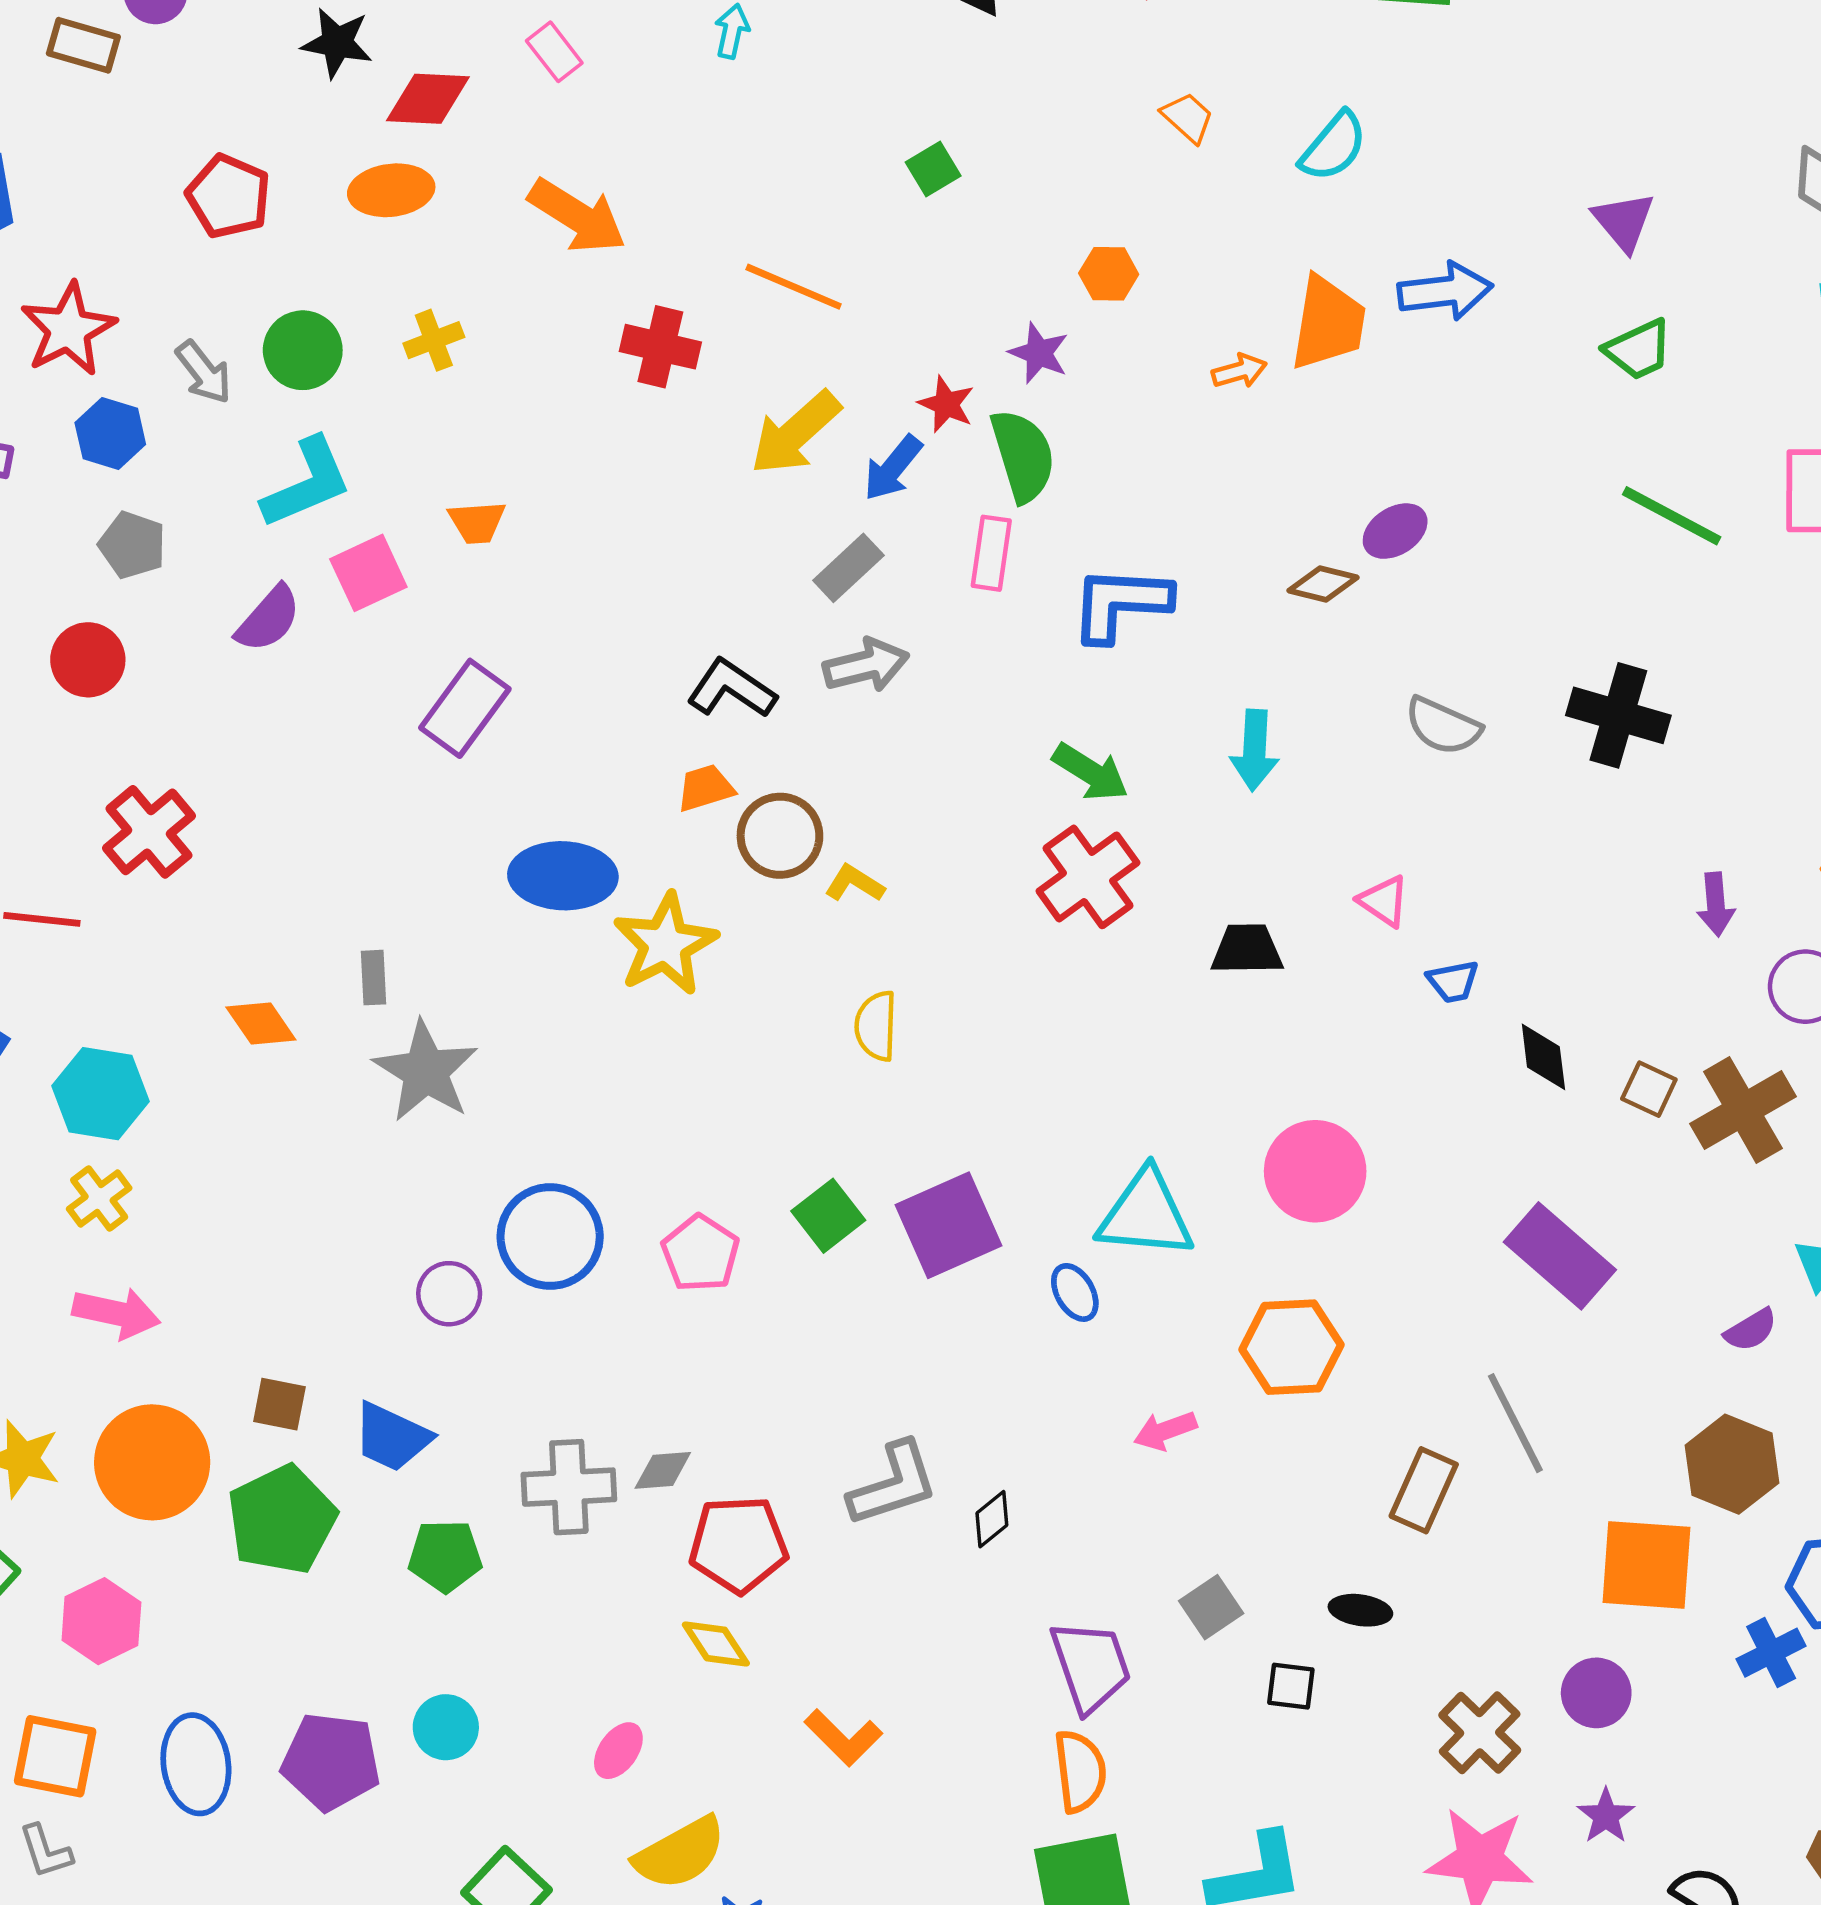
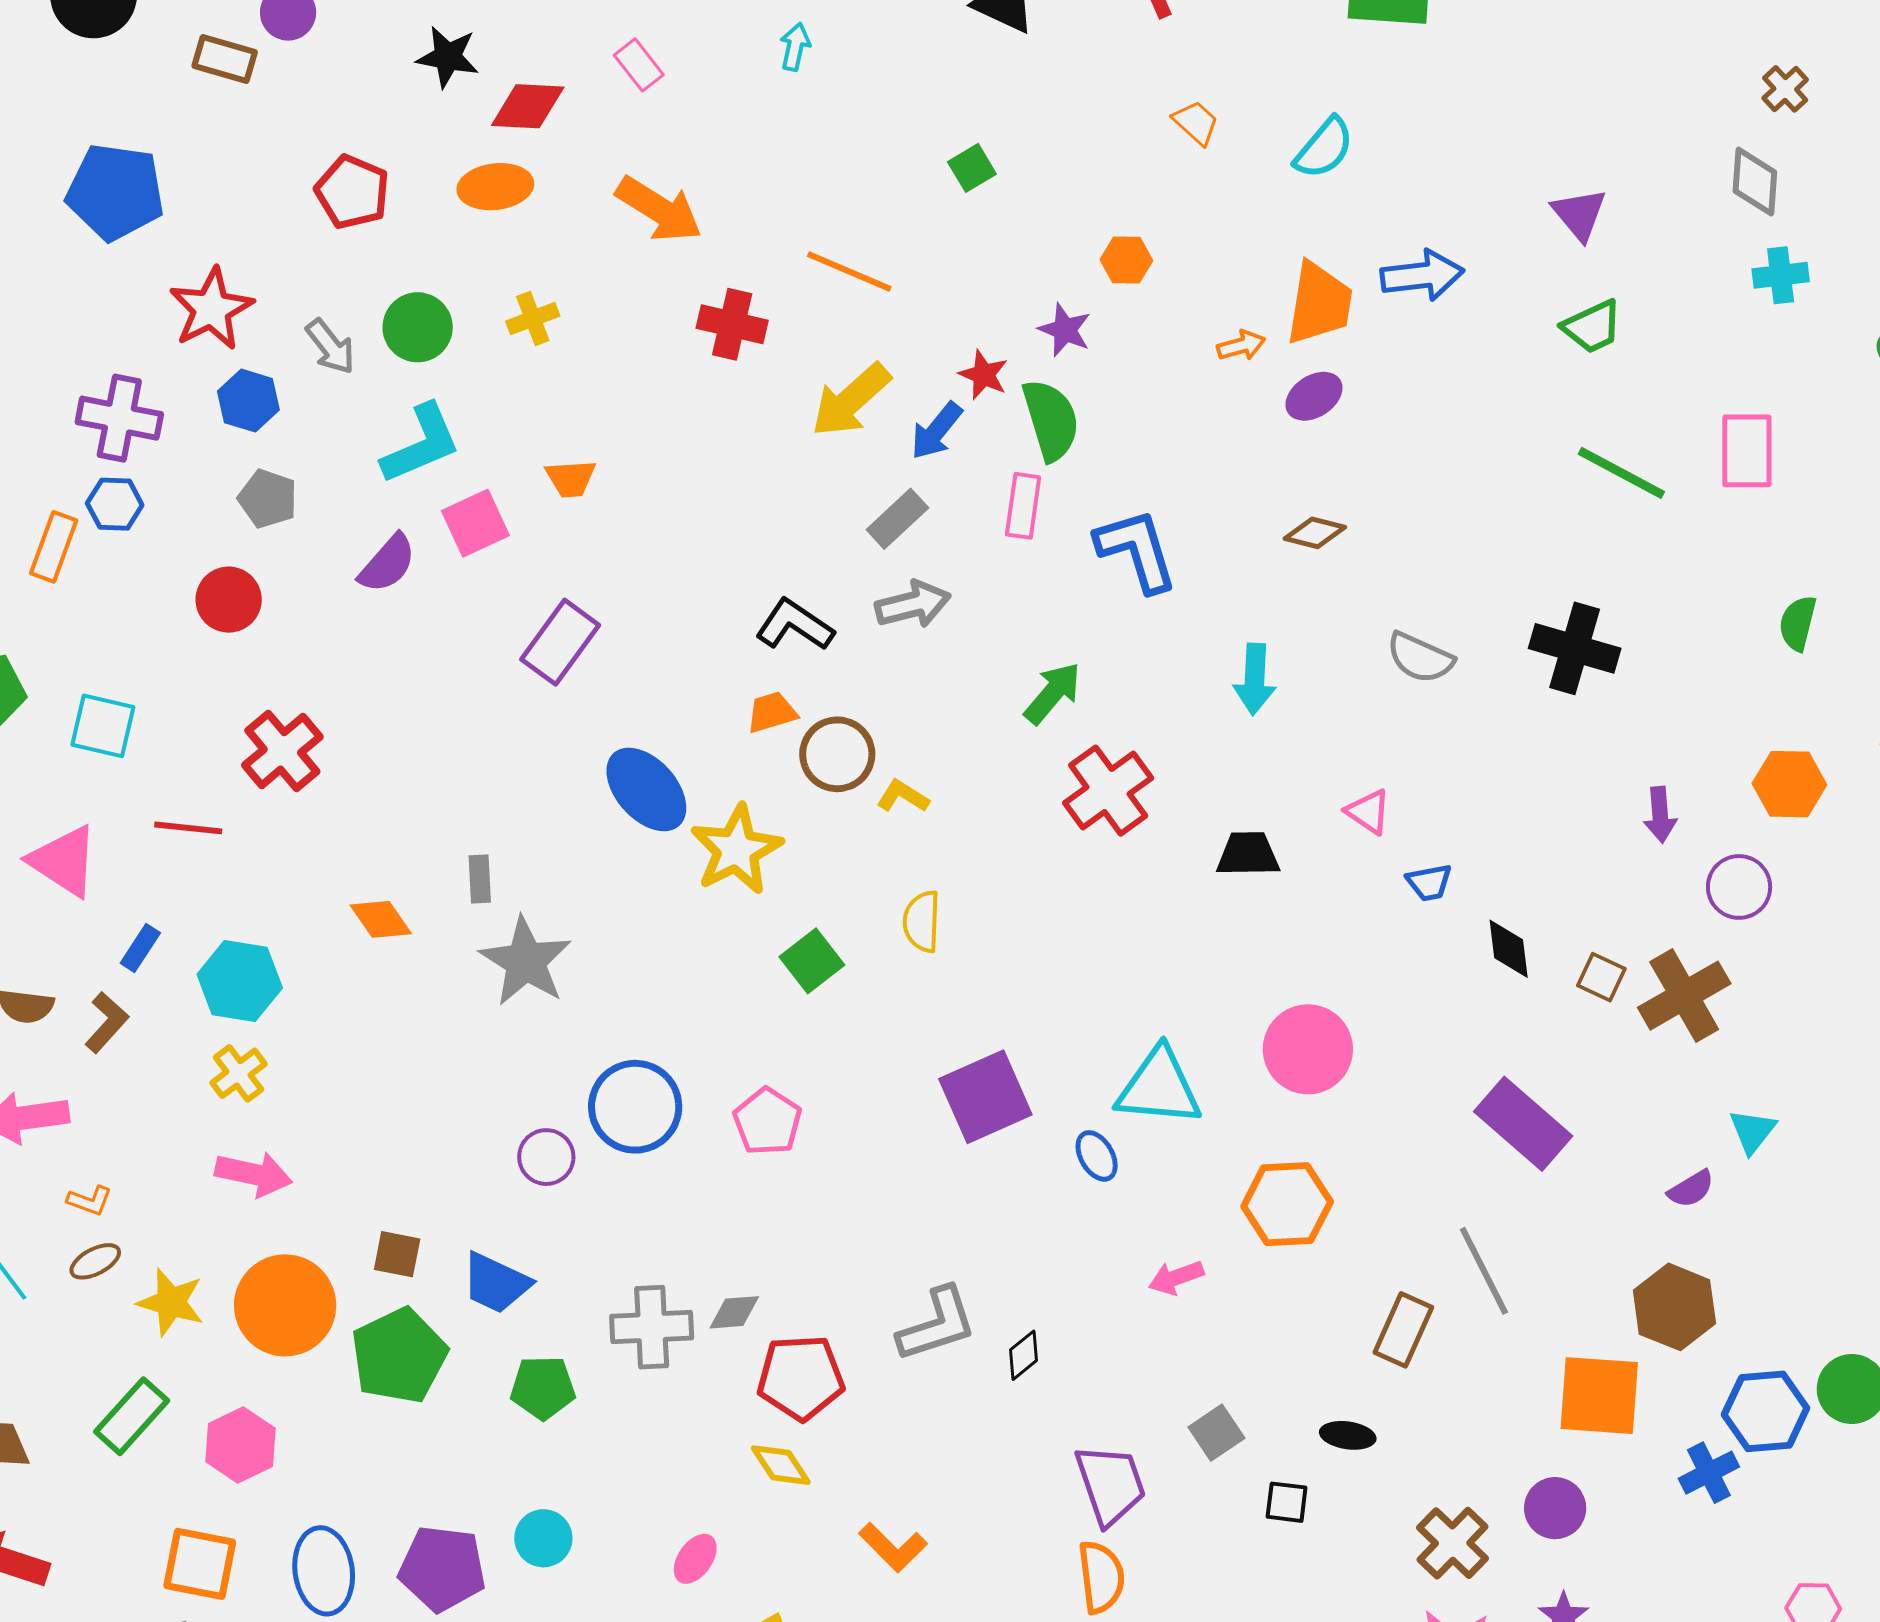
purple ellipse: (1395, 531) -> (1314, 396), moved
blue L-shape: (1120, 604) -> (1137, 550), turned 70
green arrow: (1090, 772) -> (1053, 693), moved, turned -82
blue ellipse: (563, 876) -> (646, 789), turned 46
green square: (828, 1216) -> (812, 961), moved

